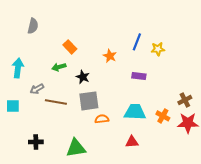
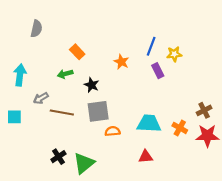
purple rectangle: (139, 76) -> (158, 71), moved, turned 56
black cross: (36, 142) -> (58, 157), moved, turned -32
green triangle: (76, 148) -> (84, 163), turned -30

